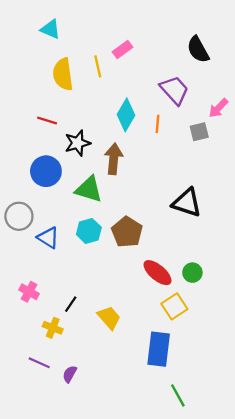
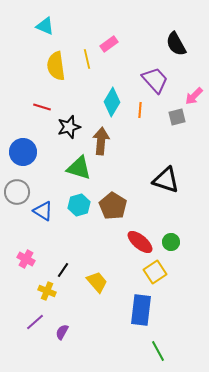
blue circle: (46, 171) -> (23, 152), moved
purple line: (39, 363) -> (35, 322), turned -66

